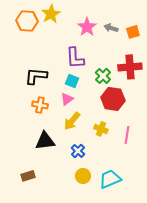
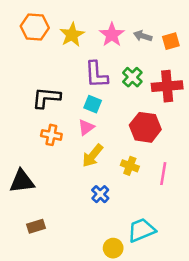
yellow star: (51, 14) -> (72, 35), moved
green cross: (103, 76) -> (132, 77), moved
black triangle: (45, 141) -> (22, 181), moved
yellow circle: (83, 176) -> (113, 248), moved

